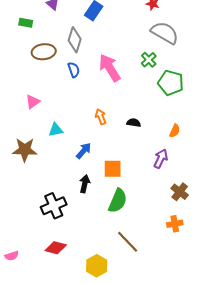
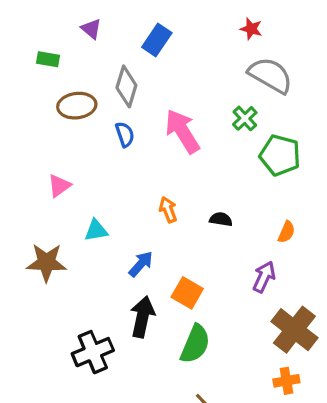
orange square: (113, 169) -> (187, 293), turned 30
black arrow: (85, 184) -> (142, 317), size x1.4
brown cross: (180, 192) -> (294, 330), size x1.6

